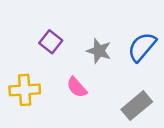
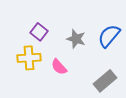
yellow cross: (25, 90) -> (29, 58), moved

